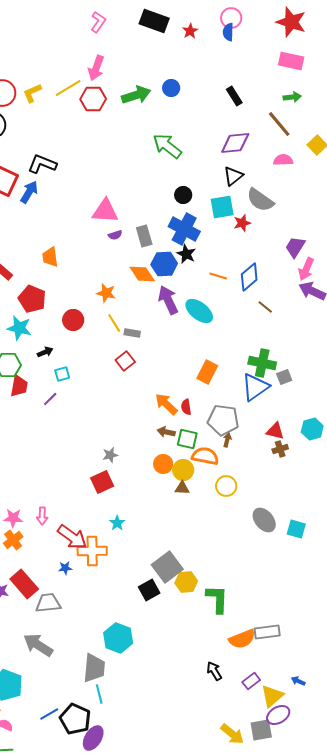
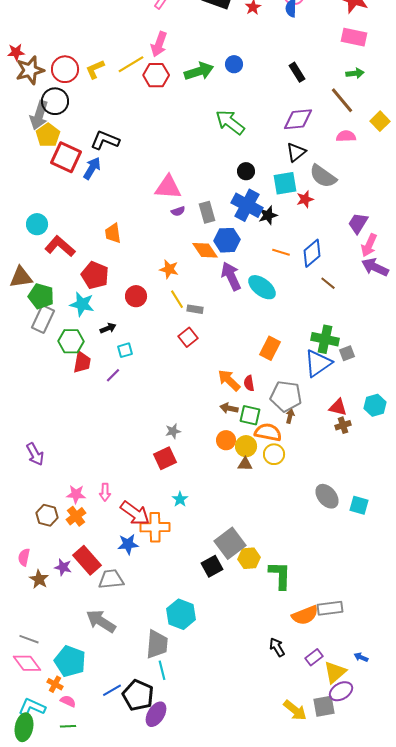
black star: (186, 254) -> (268, 215), moved, turned 30
yellow circle: (226, 486) -> (274, 454), moved
blue star: (65, 568) -> (128, 544), size x1.5

